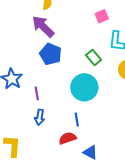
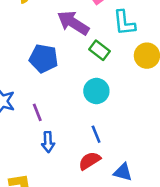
purple arrow: (43, 26) -> (73, 23), moved
cyan circle: (84, 87) -> (96, 91), size x0.7

